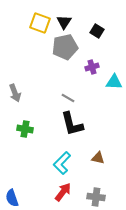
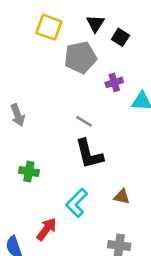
black triangle: (64, 22) -> (95, 23), moved
green cross: (25, 129) -> (29, 172), moved
red arrow: (63, 192) -> (46, 229), moved

